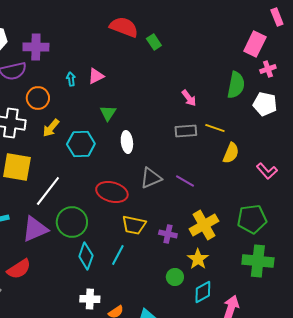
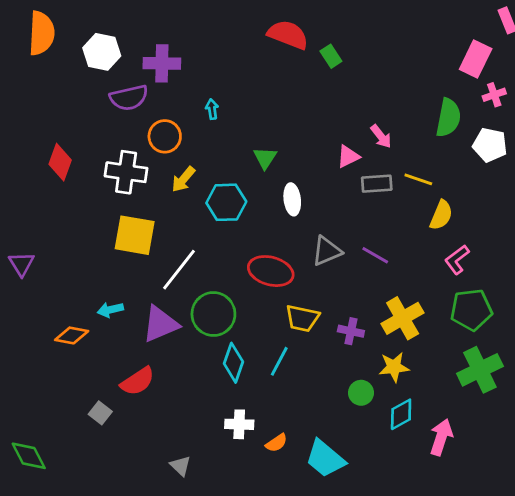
pink triangle: (96, 76) -> (348, 156), moved
pink L-shape: (267, 171) -> (457, 260), moved, turned 95
yellow star: (198, 259) -> (394, 367), turned 30
green cross: (258, 261) -> (480, 370), turned -32

